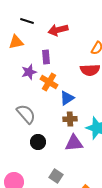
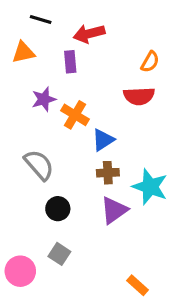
purple rectangle: (46, 57) -> (70, 62), moved
purple triangle: (74, 143) -> (114, 210), turned -30
gray square: (56, 176) -> (59, 254), moved

